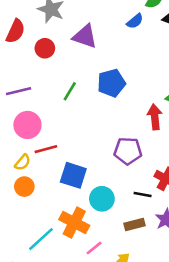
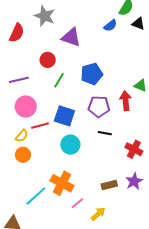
red circle: (45, 48) -> (48, 60), moved
purple pentagon: (128, 151) -> (99, 107), moved
blue square: (73, 175) -> (64, 116), moved
black line: (143, 195) -> (105, 133), moved
cyan circle: (102, 199) -> (70, 145), moved

